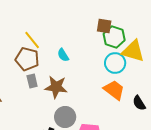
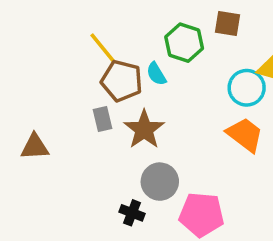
green hexagon: (114, 37) -> (184, 43), moved
brown pentagon: (27, 59) -> (122, 81), moved
brown star: (56, 87) -> (144, 129), turned 30

